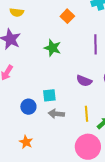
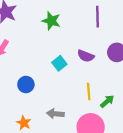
cyan square: (49, 95) -> (59, 63), moved, turned -32
gray arrow: (56, 114) -> (55, 114), moved

